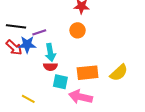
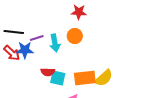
cyan arrow: (50, 53) -> (55, 43), moved
yellow semicircle: (119, 73) -> (104, 78), moved
cyan square: (60, 82) -> (58, 78), moved

